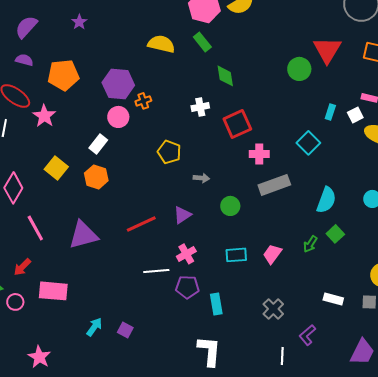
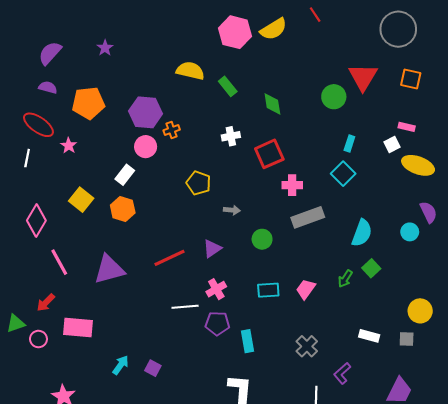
green rectangle: (202, 42) -> (228, 86), moved
green diamond: (225, 76) -> (272, 104), moved
cyan rectangle: (330, 112) -> (349, 144), moved
pink star: (44, 116) -> (69, 146), size x0.7

